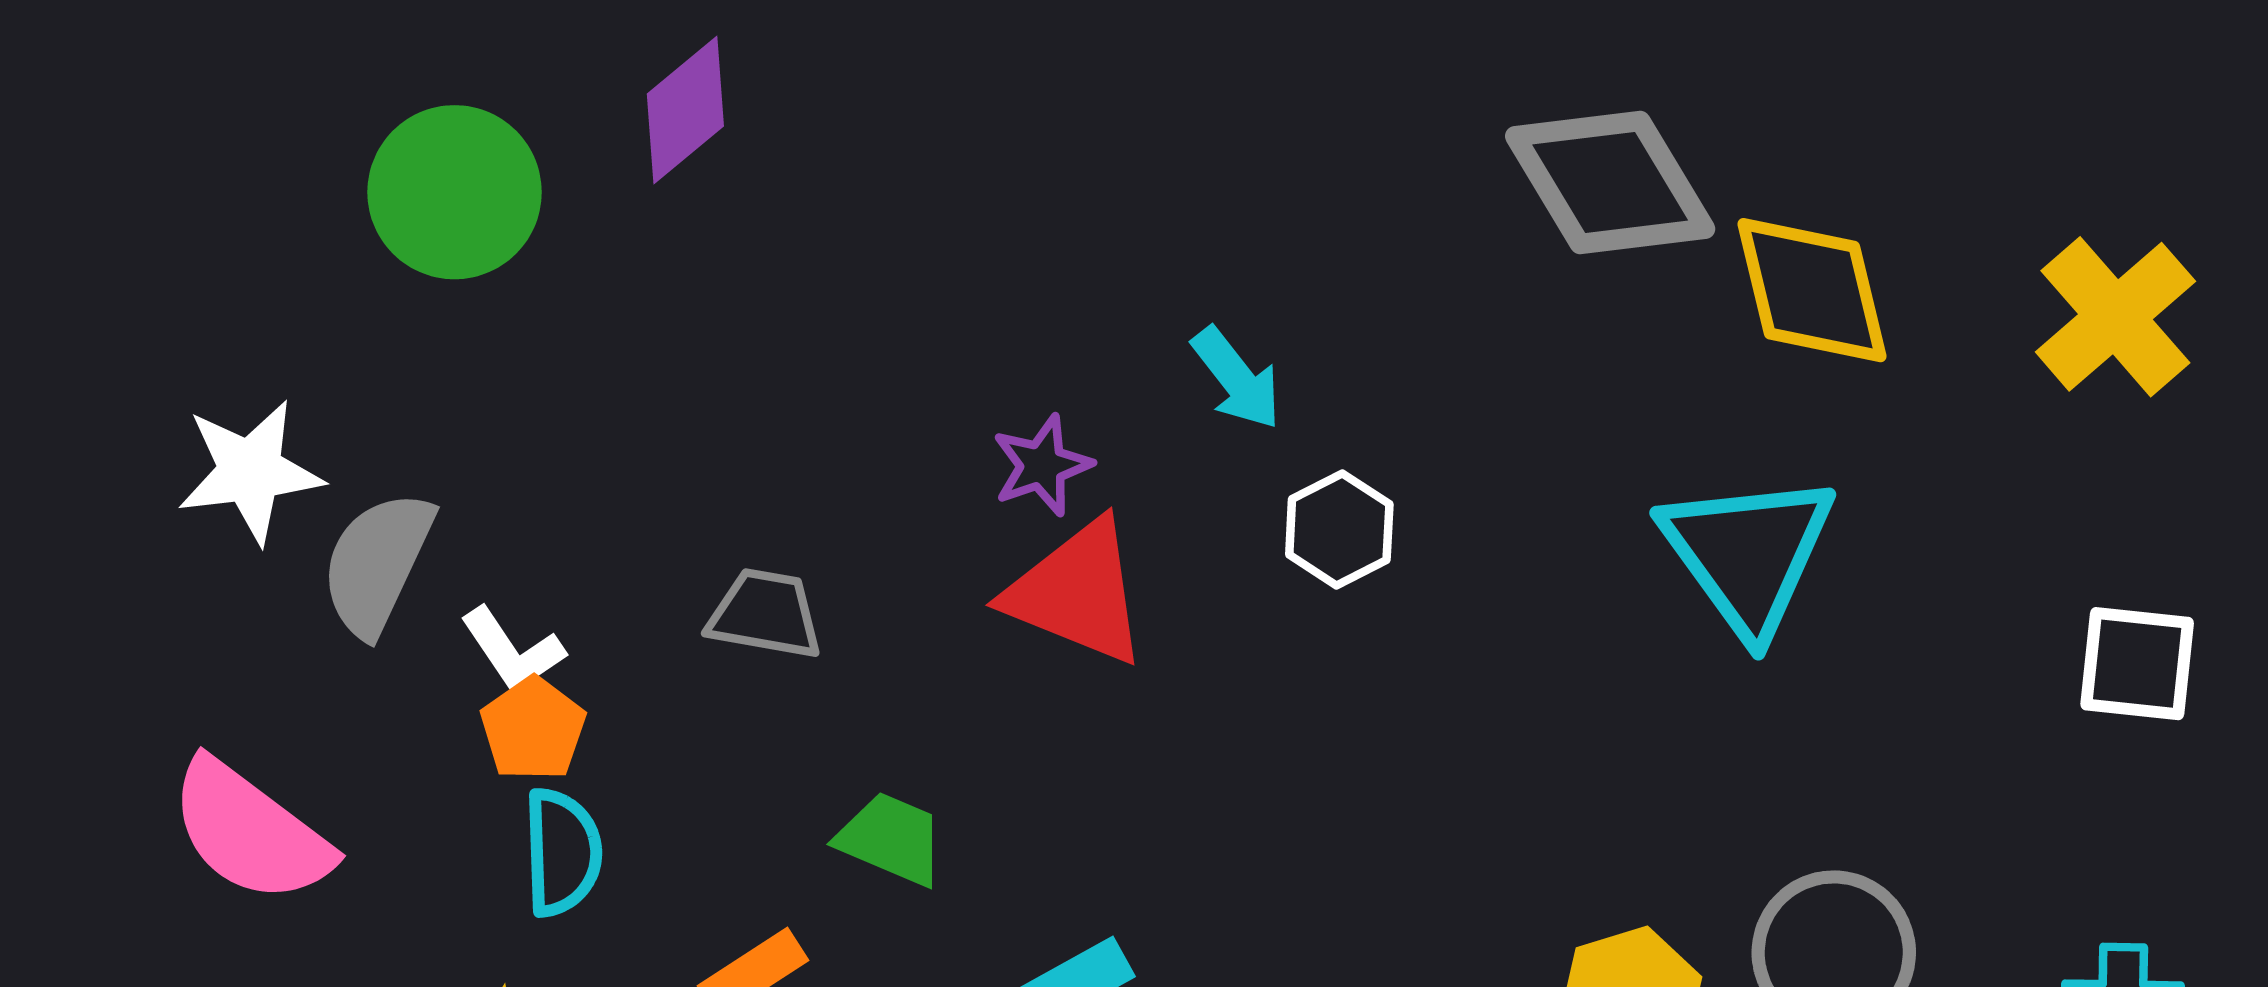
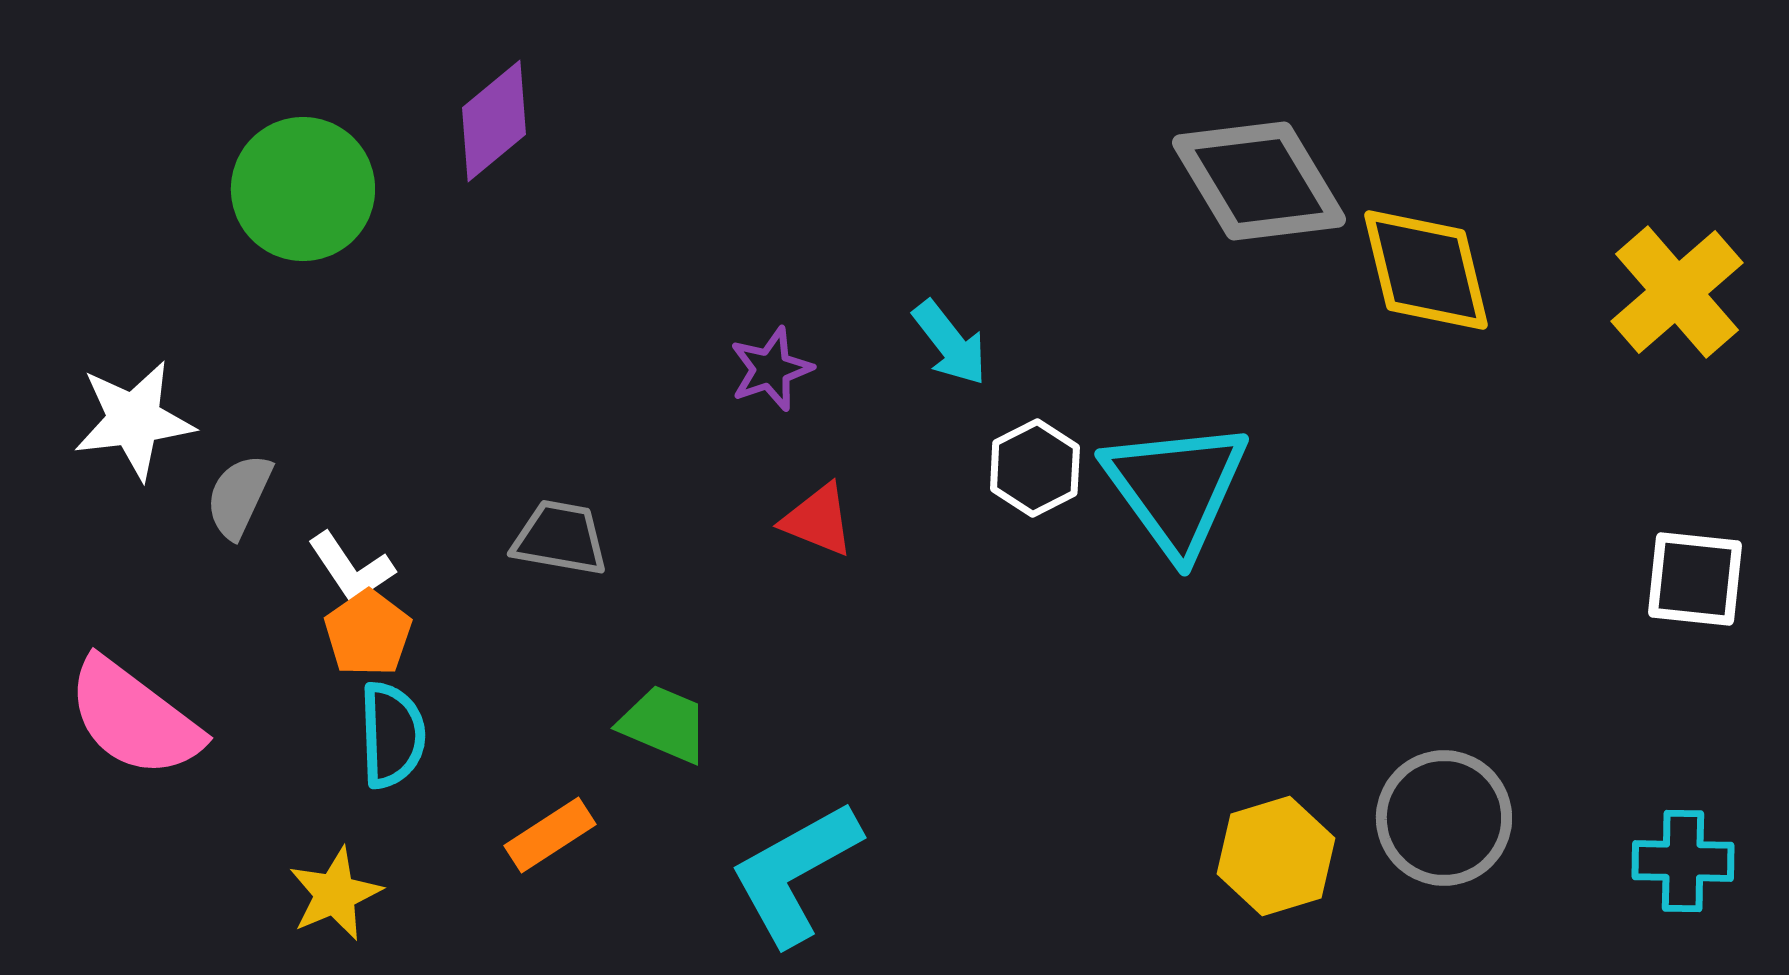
purple star: (1042, 465) -> (771, 369), moved
cyan triangle: (1748, 554) -> (1176, 488), moved
gray semicircle: (377, 563) -> (239, 496), size x0.7
red triangle: (1077, 592) -> (818, 520), size x0.6

